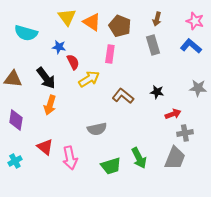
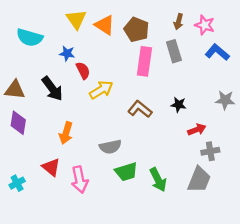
pink star: (195, 21) -> (205, 25), moved
pink rectangle: (110, 54) -> (144, 61), moved, size x1.4
orange arrow: (50, 105) -> (66, 133), moved
purple diamond: (16, 120) -> (18, 123), moved
green trapezoid: (111, 166) -> (126, 172), moved

